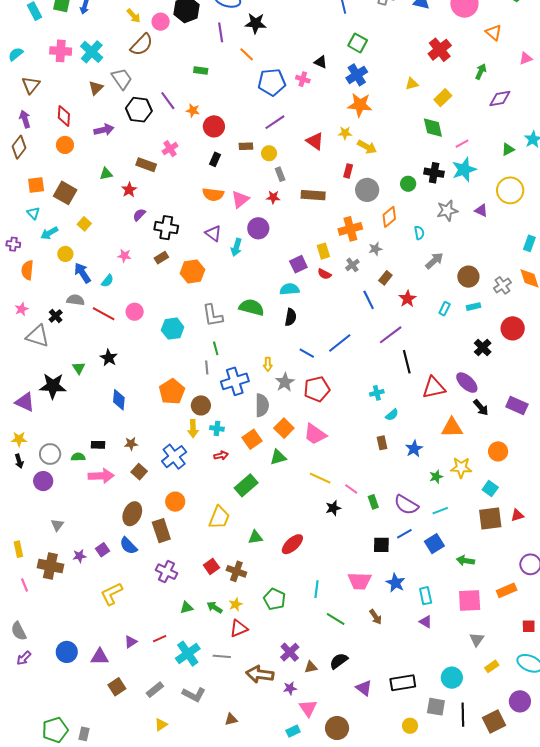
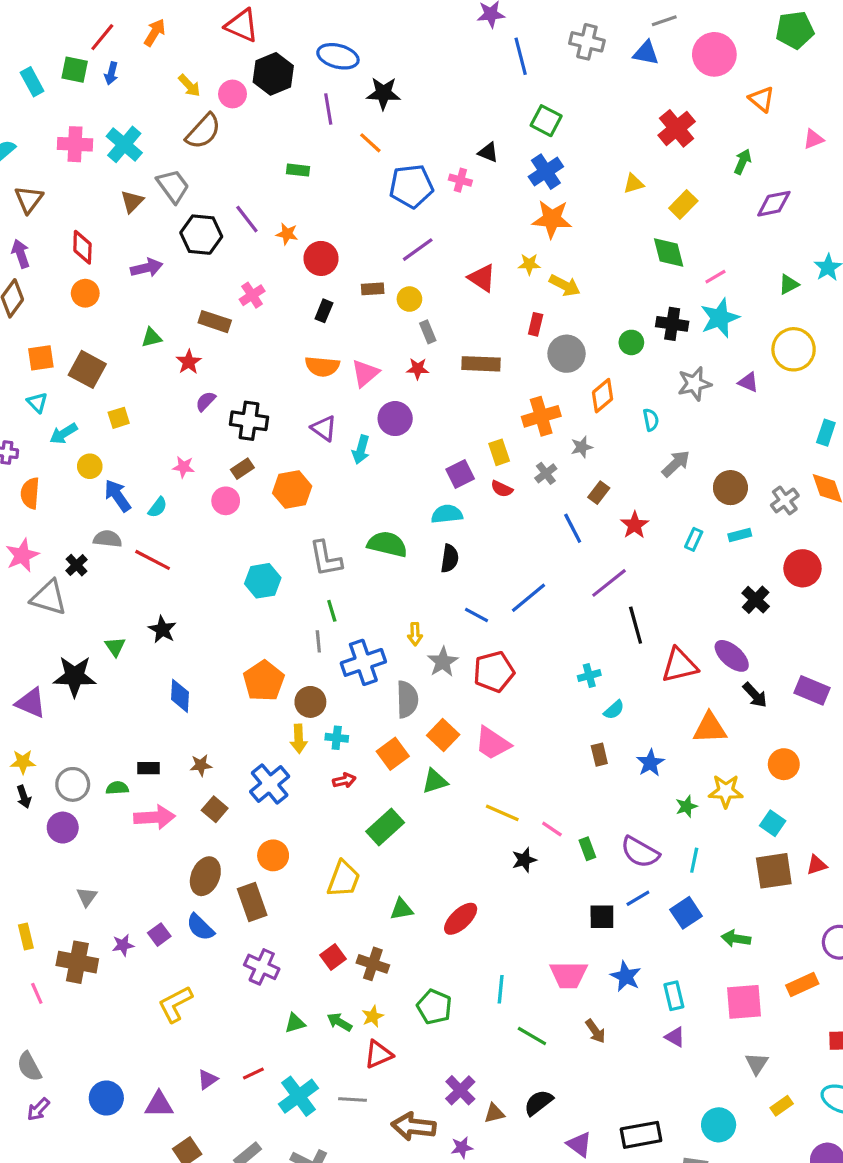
yellow square: (84, 224) -> (119, 418), turned 32
pink star: (22, 309) -> (22, 555), size x1.5
pink circle: (135, 312) -> (226, 501), moved
cyan line: (440, 511) -> (694, 860), turned -56

